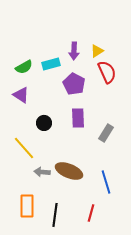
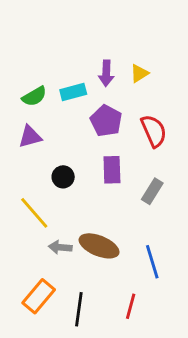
red semicircle: (107, 72) -> (154, 131), moved
purple triangle: (21, 95) -> (30, 137), turned -48
orange rectangle: (27, 206) -> (39, 296), turned 40

